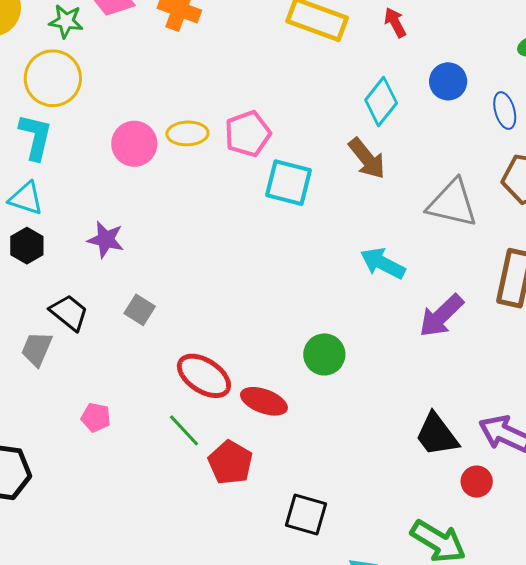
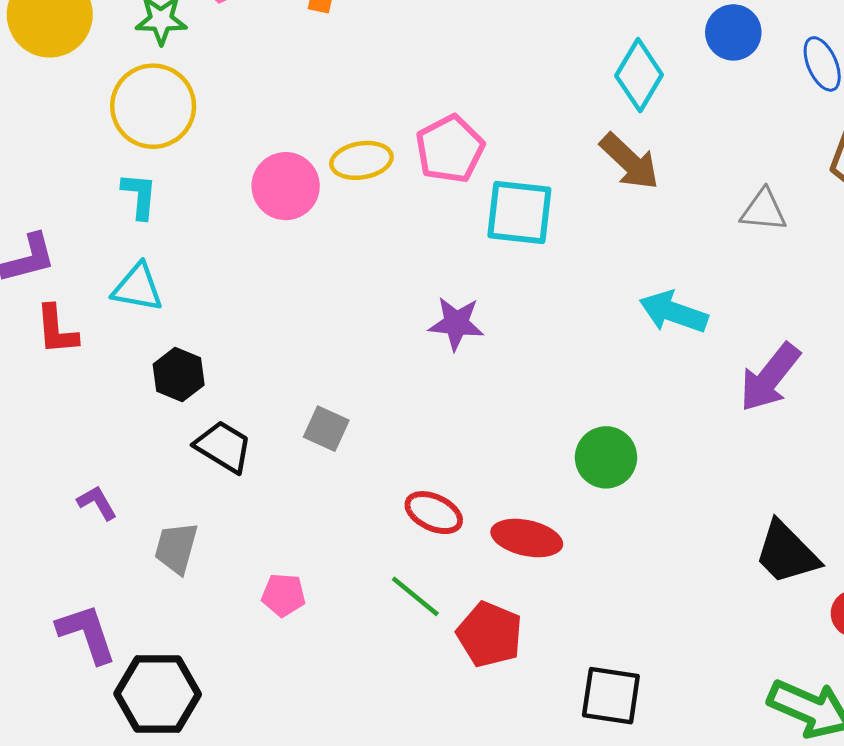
cyan L-shape: (36, 137) -> (139, 196), size x0.7
gray triangle: (452, 203) -> (764, 210), size x0.6
purple star: (106, 240) -> (456, 323), moved
black hexagon: (27, 246) -> (179, 375), moved
gray trapezoid: (37, 349) -> (176, 548), moved
red ellipse: (204, 376) -> (434, 513), size x0.7

